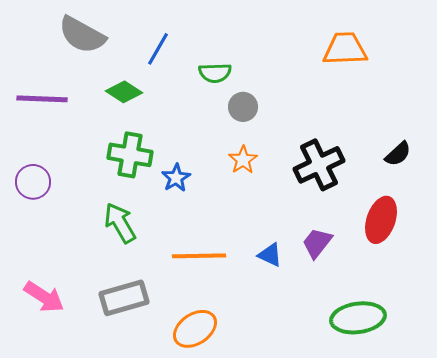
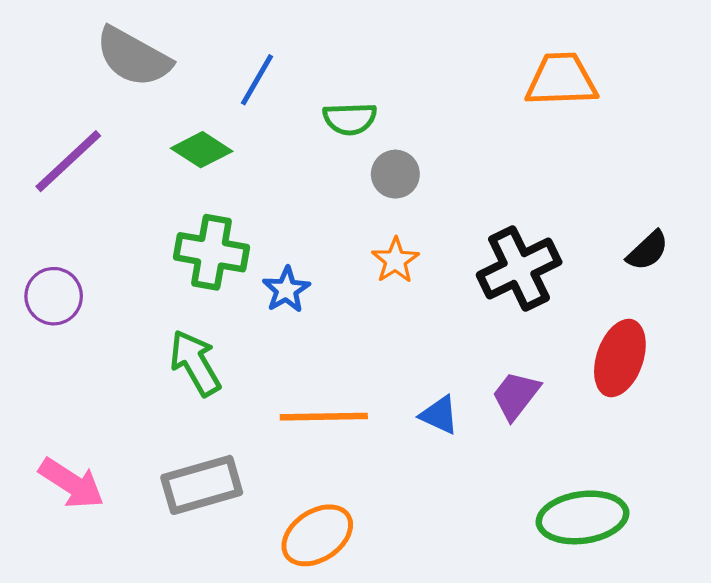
purple line: (42, 99) -> (68, 161), turned -45

